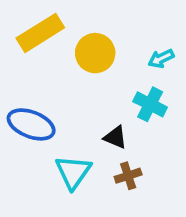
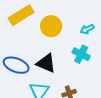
black triangle: (115, 137) -> (46, 63), moved, size x1.5

